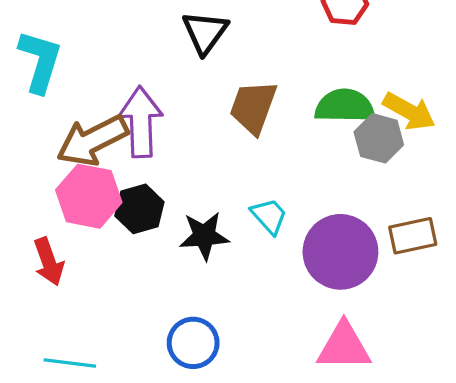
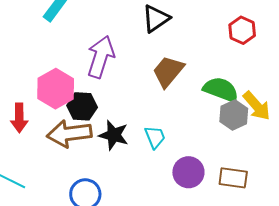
brown arrow: (92, 140) -> (69, 134), moved
purple circle: (340, 252) -> (188, 172), size x0.7

